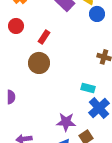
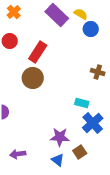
red rectangle: (44, 37) -> (38, 52), size x1.5

